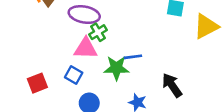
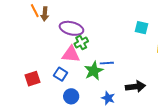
green star: (116, 68) -> (94, 71), turned -30
black arrow: (172, 85) -> (135, 87), turned 114

